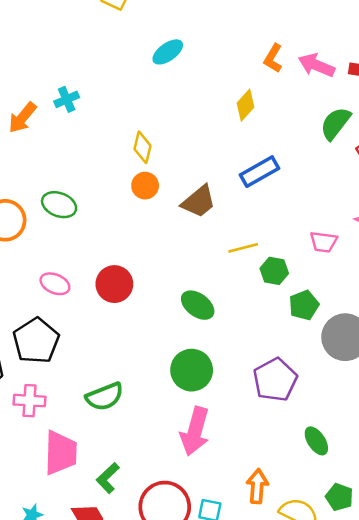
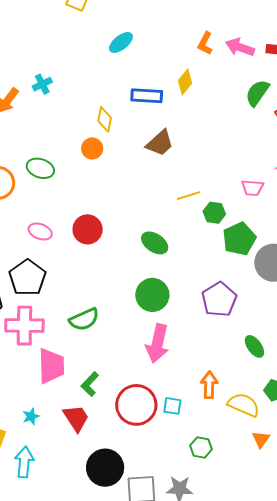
blue rectangle: (259, 172) -> (147, 96), moved, turned 36
orange circle: (145, 186) -> (92, 148), moved
brown trapezoid: (199, 202) -> (160, 143), moved
green pentagon: (304, 305) -> (239, 239), size x1.4
pink cross: (29, 401) -> (24, 326), size x1.5

